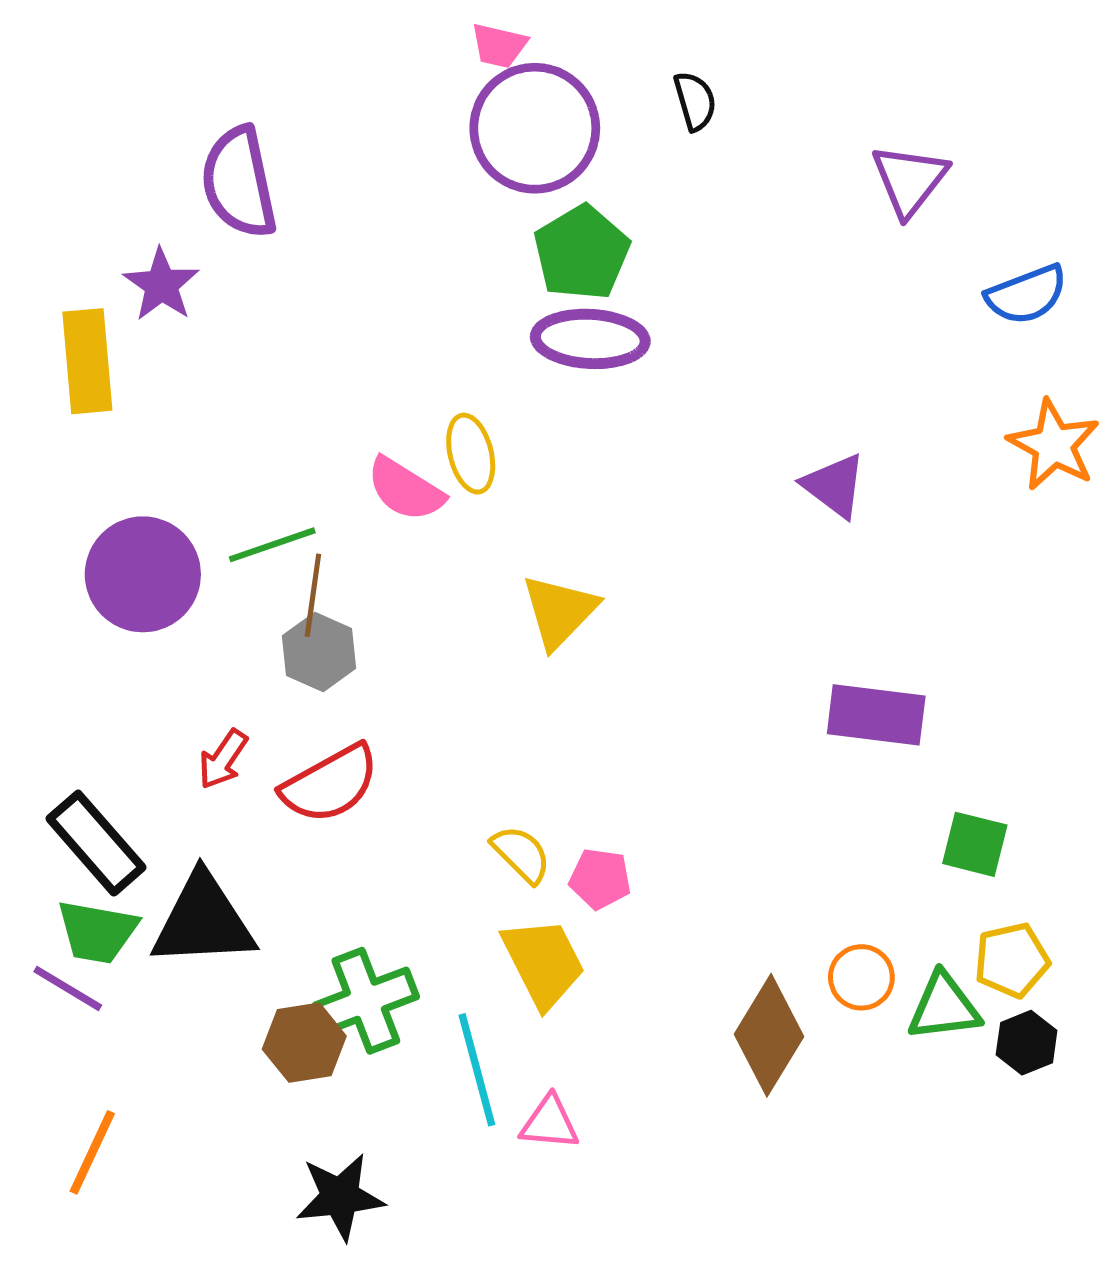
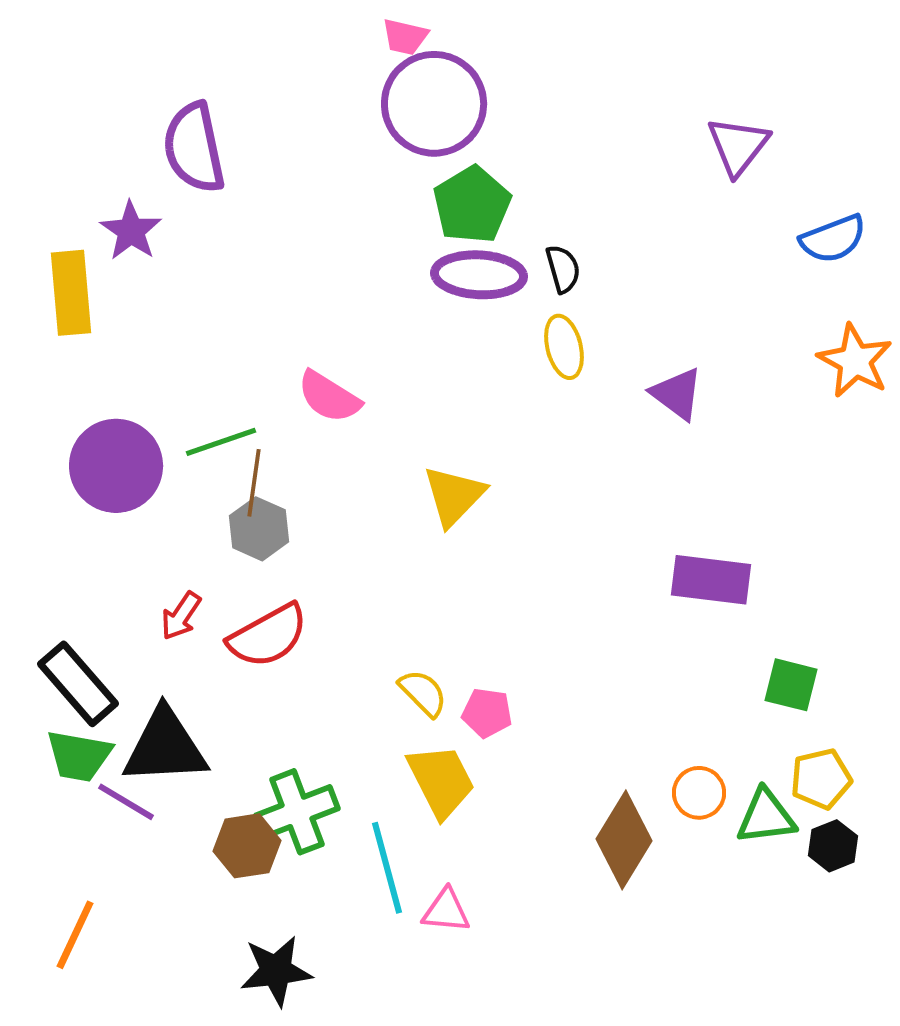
black semicircle: (695, 101) -> (563, 269), moved
yellow ellipse: (471, 454) -> (564, 347), moved
purple line: (68, 988) -> (126, 802), moved

